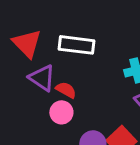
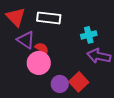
pink circle: (61, 112) -> (39, 63), size x1.5

